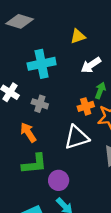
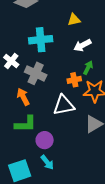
gray cross: (40, 104) -> (36, 73), size x1.5

